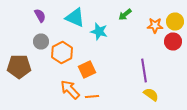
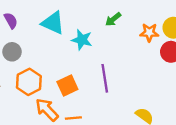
orange hexagon: (62, 52) -> (29, 82), moved
purple line: (144, 70) -> (105, 78), moved

